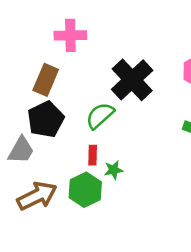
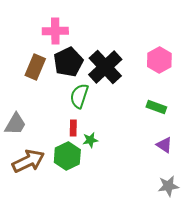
green semicircle: (100, 116) -> (79, 96), turned -30
black pentagon: (46, 119) -> (68, 62), moved

